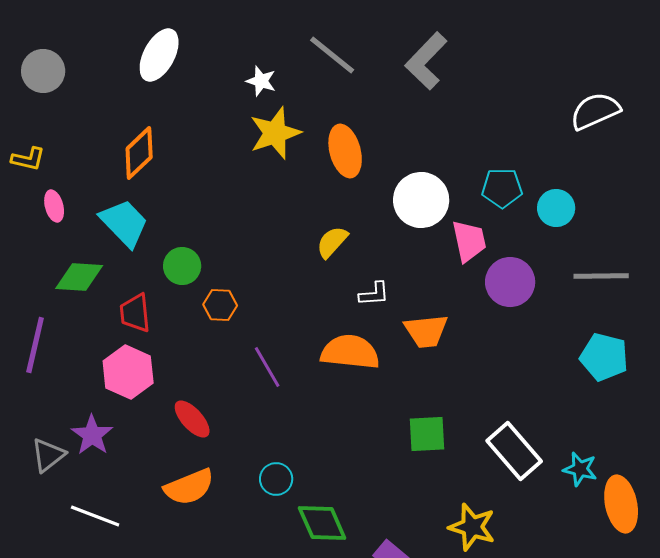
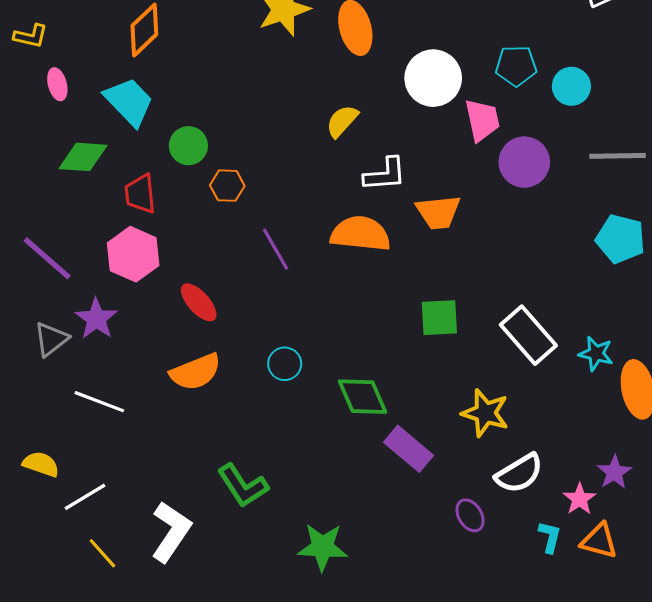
white L-shape: (374, 294) -> (385, 174), size x1.4
purple line: (35, 345) -> (47, 258), moved, turned -62
green diamond: (322, 523) -> (362, 397), moved

